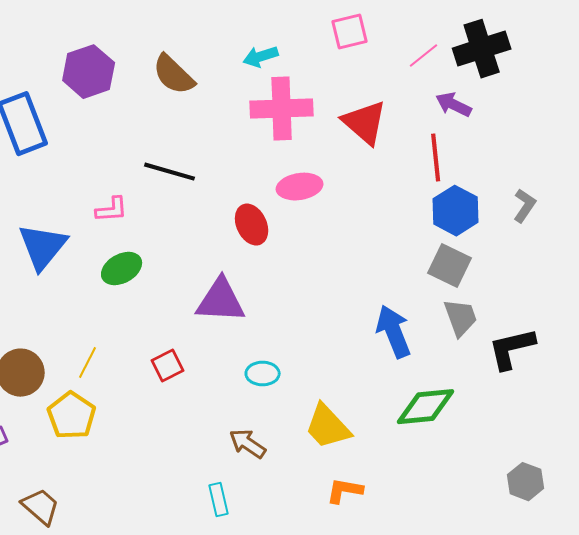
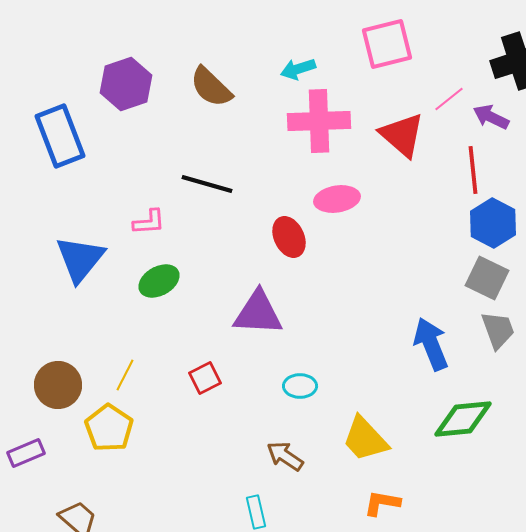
pink square: (350, 32) -> (387, 44), size x1.4
pink line: (424, 56) -> (449, 99), moved

